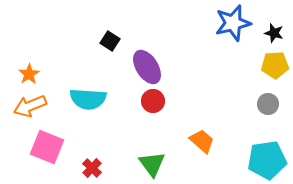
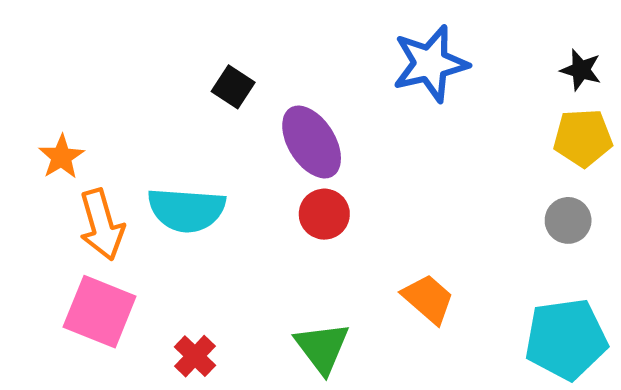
blue star: (233, 23) -> (430, 64), moved
orange arrow: (30, 106) -> (102, 225), moved, turned -84

